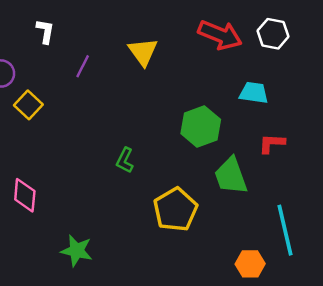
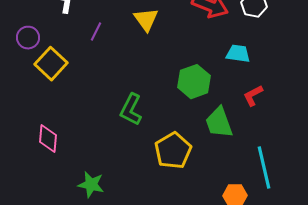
yellow square: (28, 105) -> (51, 64), size x1.4
red L-shape: (272, 143) -> (253, 96), turned -30
green L-shape: (125, 160) -> (131, 110), size x1.5

